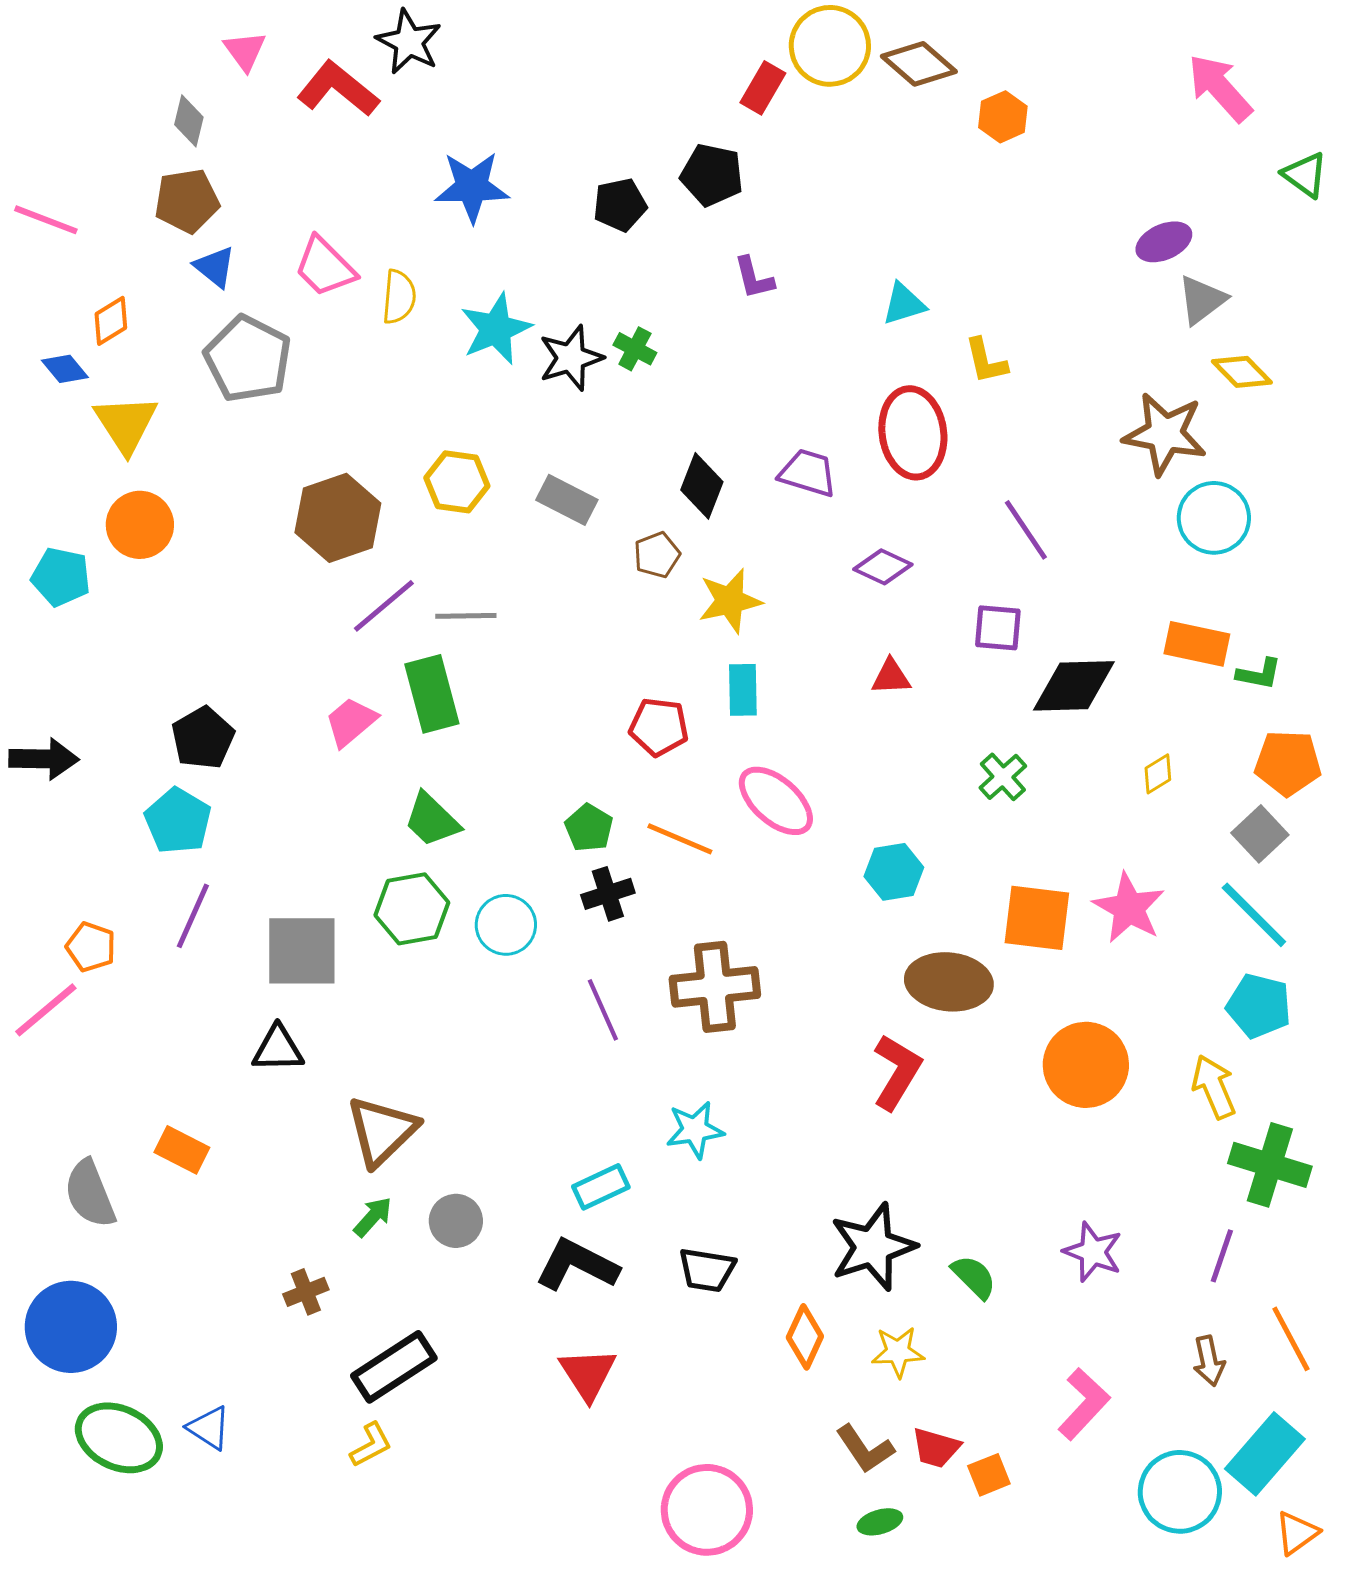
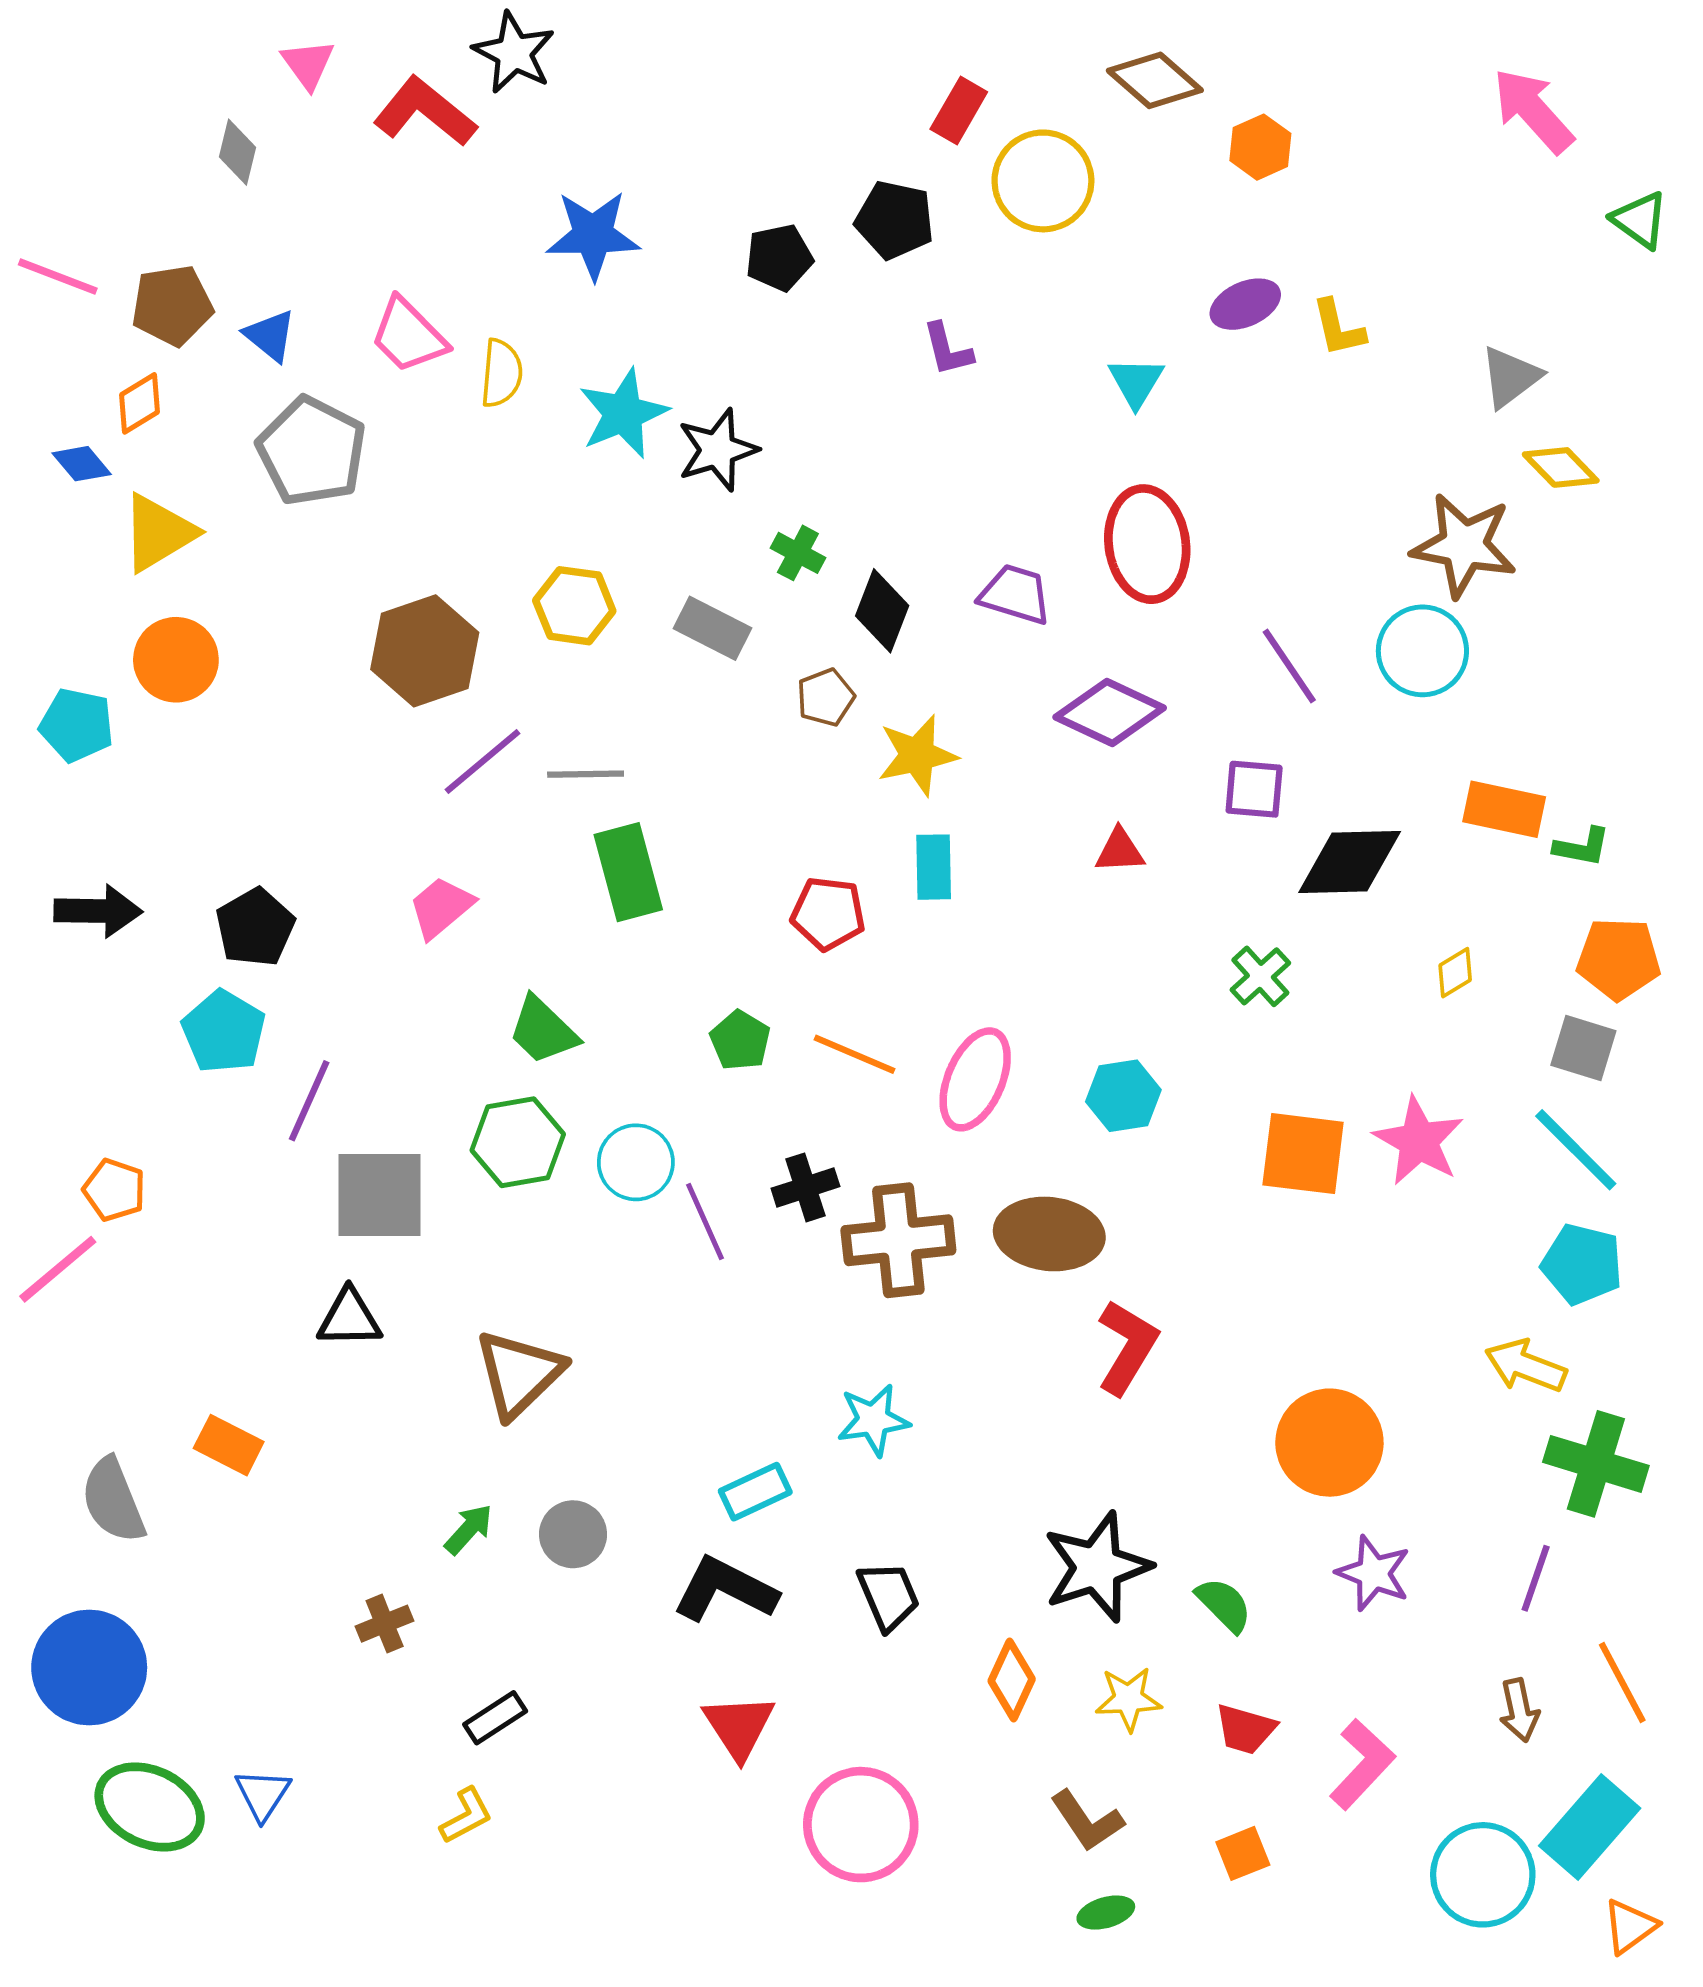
yellow circle: (830, 46) -> (1043, 181), moved
brown pentagon: (187, 201) -> (172, 305), moved
purple ellipse: (1164, 242) -> (1245, 304), moved
cyan triangle: (904, 304) -> (1136, 382), turned -42
green cross: (635, 349) -> (798, 553), moved
yellow L-shape: (986, 361) -> (1338, 328), moved
yellow triangle: (126, 424) -> (158, 533), turned 32
cyan circle: (1214, 518) -> (1422, 651), moved
purple diamond: (883, 567) -> (1110, 712), size x1.5
green rectangle: (432, 694) -> (628, 872), moved
black arrow: (44, 759) -> (98, 911), moved
pink ellipse: (776, 801) -> (975, 1079), moved, turned 72
gray square: (1260, 834) -> (1583, 1048), turned -30
black cross: (608, 894) -> (805, 1187), moved
purple line: (193, 916) -> (309, 1101), moved
brown ellipse: (949, 982) -> (1049, 1234), moved
purple line: (603, 1010) -> (705, 1221), moved
orange circle: (1086, 1065) -> (1329, 1443), moved
yellow arrow: (1214, 1087) -> (1526, 1366), turned -46
brown triangle: (382, 1131) -> (519, 1373), moved
black trapezoid: (707, 1270) -> (888, 1596), turned -122
black rectangle: (394, 1367) -> (495, 1718), size x0.6
blue triangle: (209, 1428) -> (263, 1794), turned 30
red trapezoid: (936, 1448) -> (1245, 1729), moved
pink circle: (707, 1510) -> (861, 1825), moved

